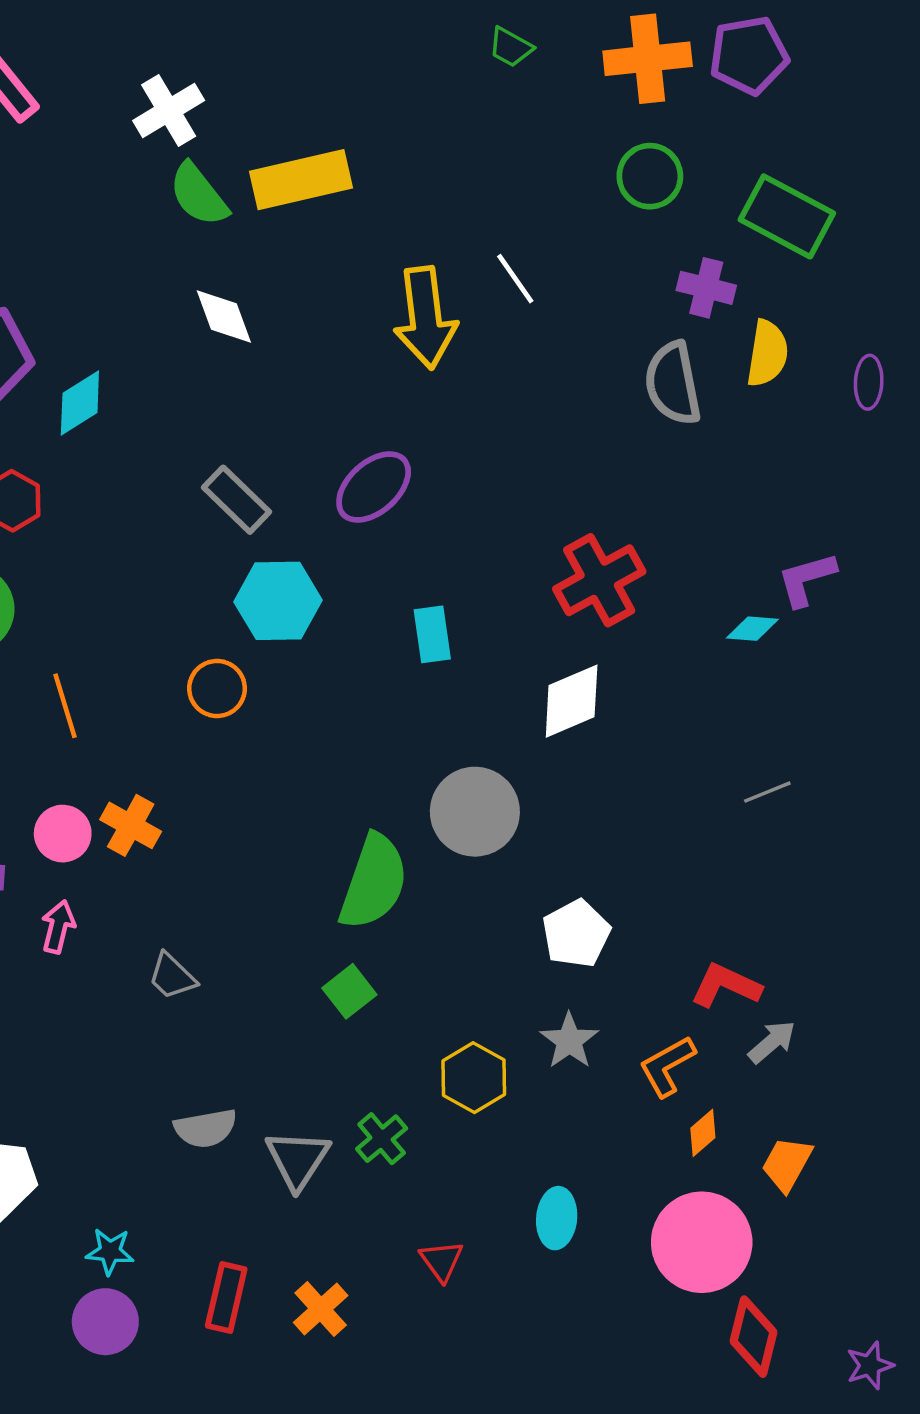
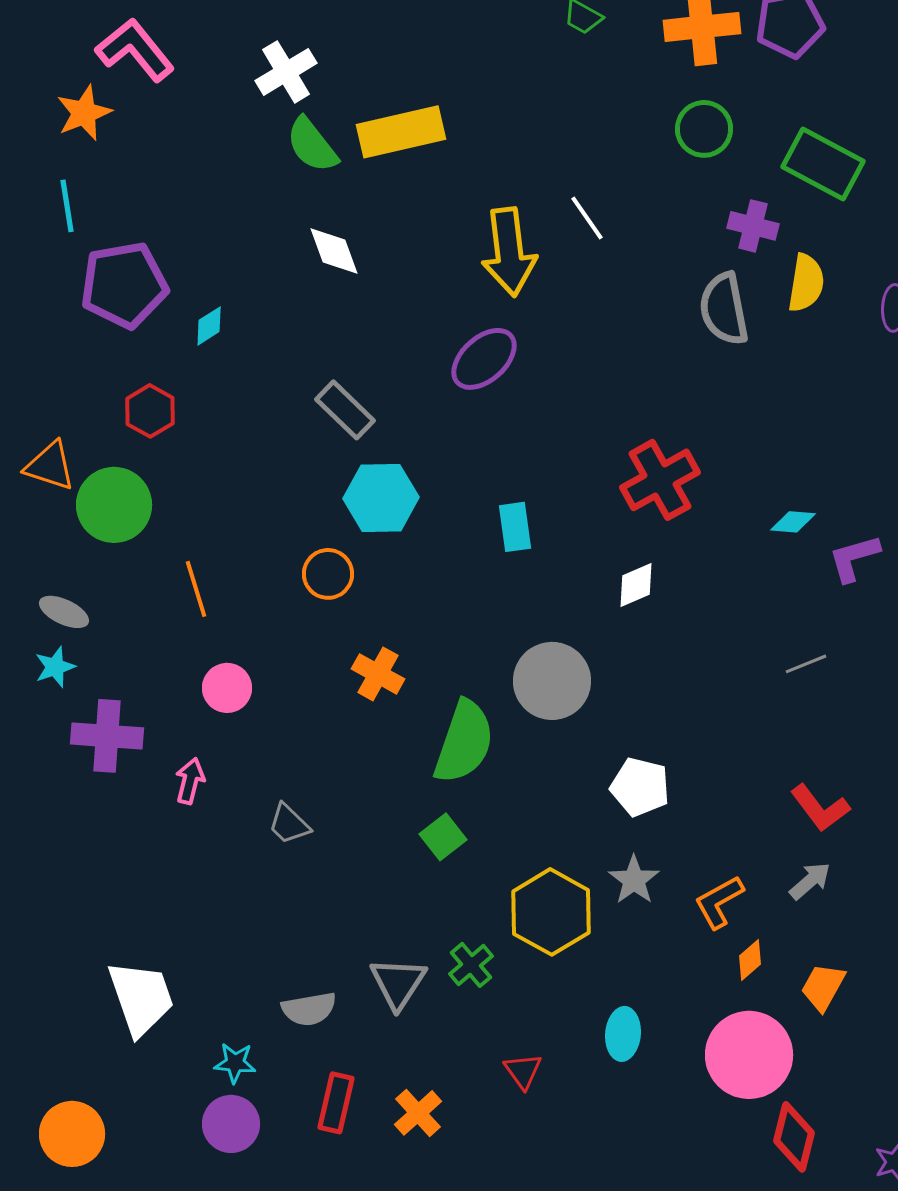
cyan diamond: (80, 403) -> (209, 326), size x0.7
purple ellipse: (374, 487) -> (484, 359), moved
purple L-shape: (806, 579) -> (854, 558), moved
white diamond: (572, 701) -> (636, 585), size x0.7
orange cross: (131, 825) -> (378, 674), moved
pink circle: (63, 834) -> (227, 688), moved
white pentagon: (576, 934) -> (640, 787), turned -30
red L-shape: (726, 986) -> (820, 808), moved, turned -152
yellow hexagon: (474, 1078) -> (551, 912), size x1.4
gray semicircle: (205, 1128) -> (309, 1009), moved

